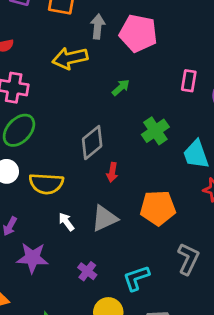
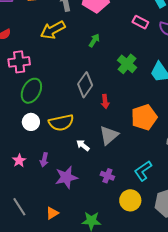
pink rectangle: (189, 81) -> (140, 22), turned -56

